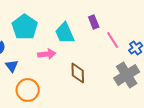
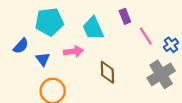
cyan pentagon: (25, 27) -> (49, 22), turned 30
blue triangle: (12, 66) -> (43, 59), moved

